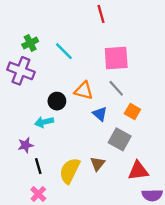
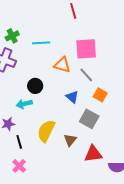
cyan line: (64, 51) -> (41, 43), turned -48
orange triangle: (84, 91) -> (62, 65), moved
yellow semicircle: (70, 171) -> (46, 131), moved
red triangle: (138, 171) -> (93, 154), moved

